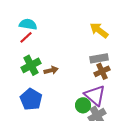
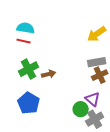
yellow arrow: (99, 30) -> (97, 34), turned -72
red line: (26, 37) -> (23, 41), turned 56
purple triangle: (95, 95) -> (93, 99), size x0.7

